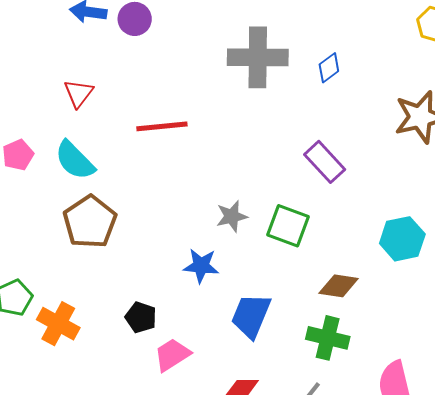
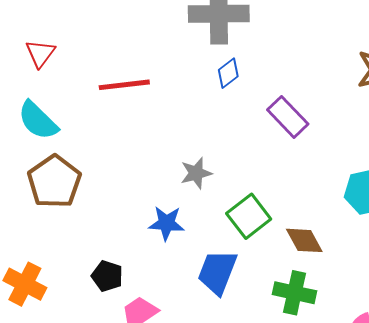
blue diamond: (329, 68) -> (228, 73), moved
green square: (288, 226) -> (249, 216), moved, turned 33
brown diamond: (339, 286) -> (304, 240), turned 54

